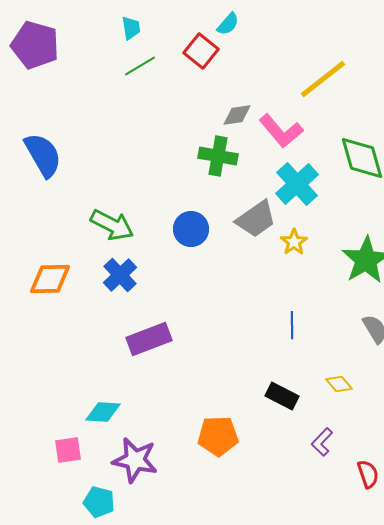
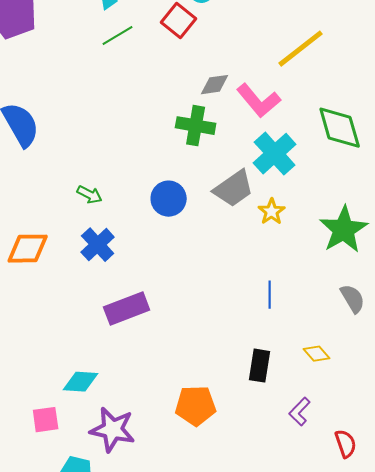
green arrow: (112, 225) -> (90, 195), size x0.6
black rectangle: (282, 396) -> (260, 366), turned 72

